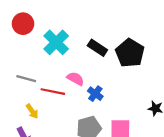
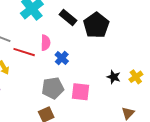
pink semicircle: (75, 79) -> (46, 43), turned 56

